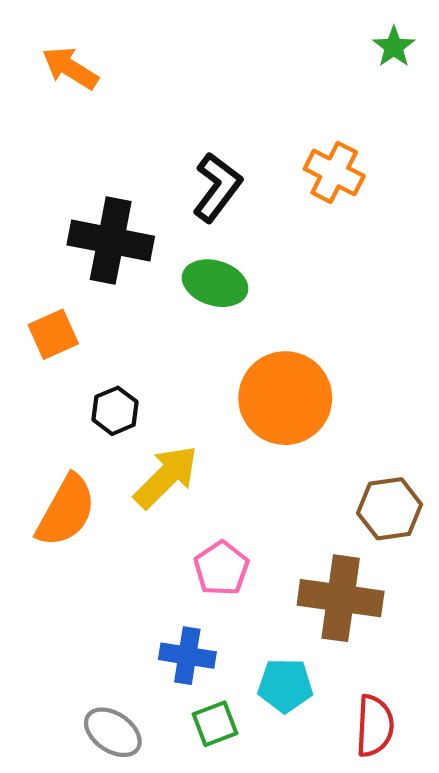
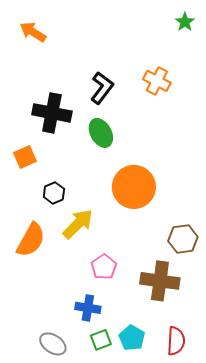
green ellipse: (215, 283) -> (101, 133), turned 44
cyan pentagon: (285, 685) -> (132, 338), moved, turned 30

